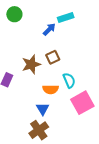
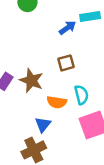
brown star: (31, 64) -> (31, 80), moved, turned 30

